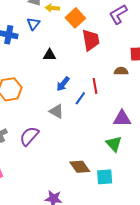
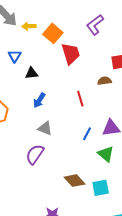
blue triangle: (33, 24) -> (15, 56), moved
blue arrow: (63, 84) -> (39, 100), moved
blue line: (80, 98) -> (87, 134), moved
purple semicircle: (29, 136) -> (35, 154), moved

